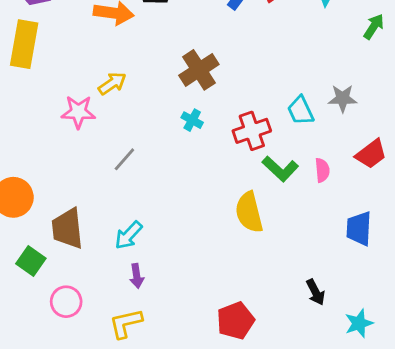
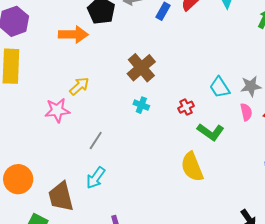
gray star: (343, 98) -> (251, 86), moved
red cross: (252, 131) -> (186, 107), size x0.6
pink semicircle: (322, 170) -> (246, 112), moved
cyan arrow: (128, 235) -> (96, 178), moved

